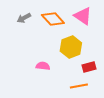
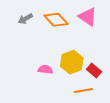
yellow hexagon: (71, 47) -> (72, 62), moved
red rectangle: (89, 67) -> (94, 71), turned 56

